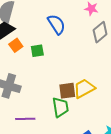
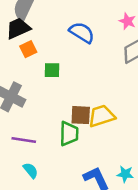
blue semicircle: (56, 24) -> (82, 32), turned -35
green square: (37, 51) -> (52, 70), moved

